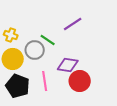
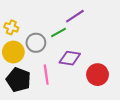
green line: (48, 40) -> (59, 32), moved, turned -63
red circle: (80, 81) -> (98, 75), moved

